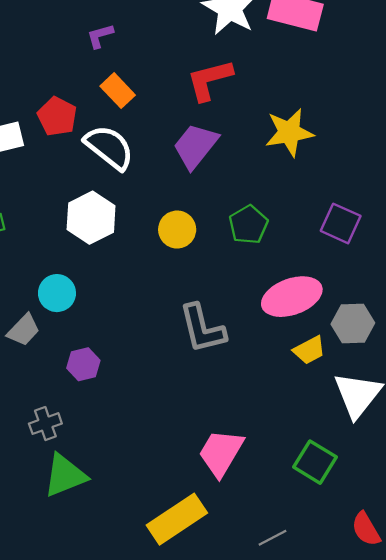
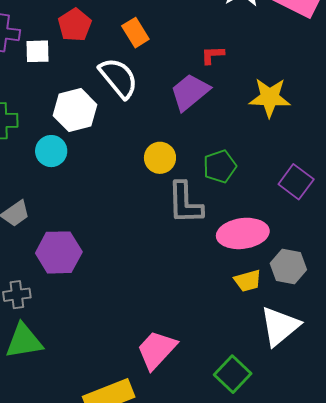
red L-shape: (209, 80) -> (213, 55), moved, size x0.6
red pentagon: (57, 116) -> (75, 25), moved
white hexagon: (91, 218) -> (75, 110), moved
cyan circle: (57, 293) -> (51, 151), moved
gray L-shape: (202, 329) -> (185, 203), moved
purple hexagon: (83, 364) -> (59, 252), size x1.6

